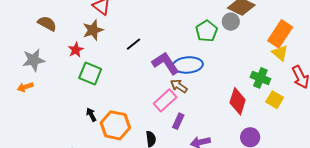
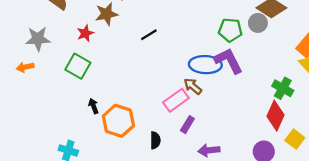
green pentagon: (207, 31) -> (230, 30), turned 30
purple L-shape: (166, 63) -> (228, 61), moved
green square: (90, 74) -> (78, 66), moved
yellow square: (275, 100) -> (295, 139), moved
red diamond: (238, 101) -> (276, 116), moved

